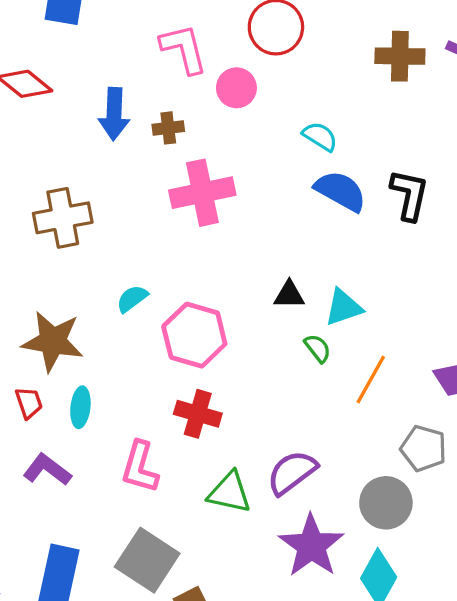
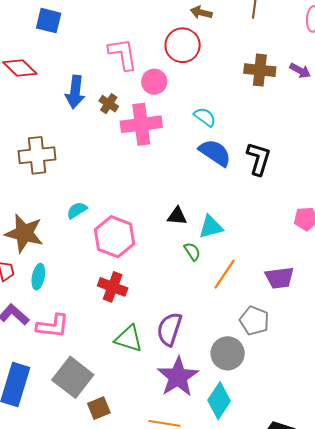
brown cross: (168, 128) -> (109, 104), turned 36
pink cross: (202, 193) -> (141, 124), moved
pink L-shape: (140, 467) -> (53, 326), moved, turned -104
purple semicircle: (292, 472) -> (169, 329), turned -40

